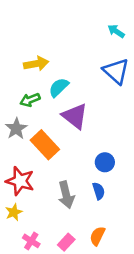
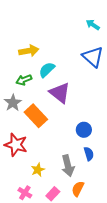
blue semicircle: (99, 191) -> (89, 154), moved
gray arrow: (66, 195) -> (68, 166), moved
yellow star: (14, 212) -> (38, 170), moved

